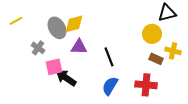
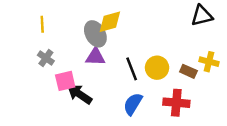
yellow line: (16, 21) -> (42, 24), moved, turned -64
yellow diamond: (74, 24) -> (110, 22), moved
gray ellipse: (57, 28) -> (95, 34), moved
yellow circle: (152, 34) -> (157, 68), moved

